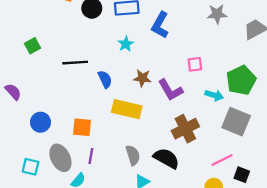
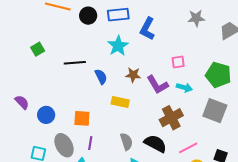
cyan star: (126, 44) -> (118, 46), size x1.5
green pentagon: (241, 80) -> (218, 75), turned -30
purple semicircle: (13, 92) -> (22, 102), moved
cyan arrow: (214, 95) -> (184, 87), moved
yellow rectangle: (127, 109) -> (120, 102), size x0.7
pink line: (222, 160) -> (188, 148), moved

